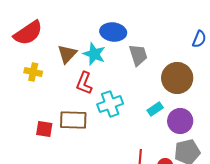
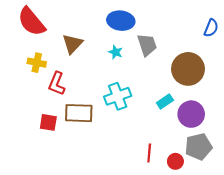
red semicircle: (28, 33) -> (32, 22), turned 84
cyan star: (94, 54) -> (116, 52), moved, size x0.6
red L-shape: (84, 83) -> (57, 84), moved

